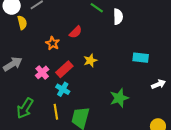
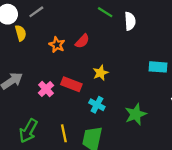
orange star: (53, 43) -> (57, 45), moved
red rectangle: (64, 69) -> (71, 84), turned 66
cyan cross: (63, 89) -> (97, 105), moved

